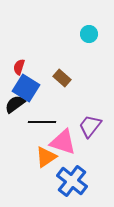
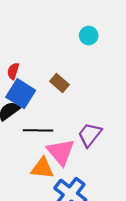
pink triangle: (63, 142) -> (61, 152), turned 32
orange triangle: (46, 157) -> (42, 168), turned 40

